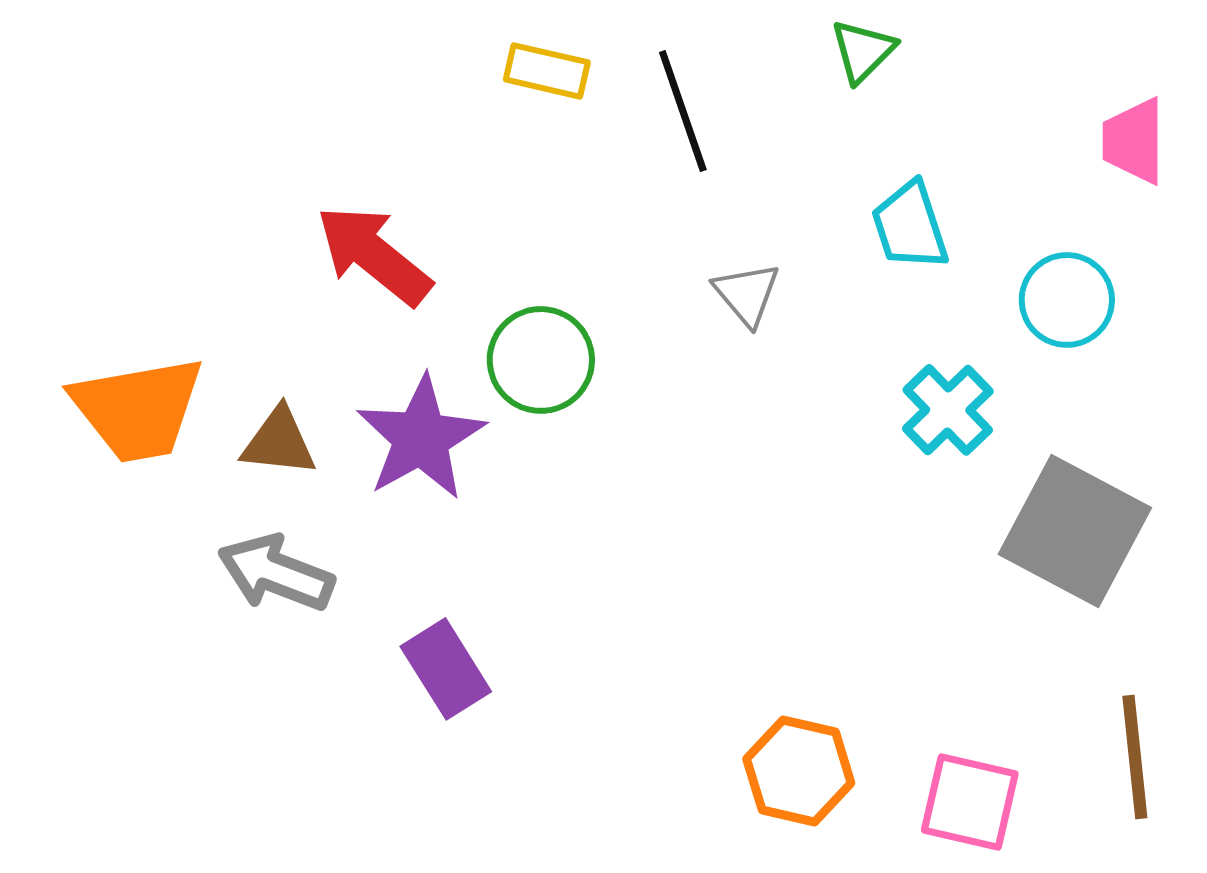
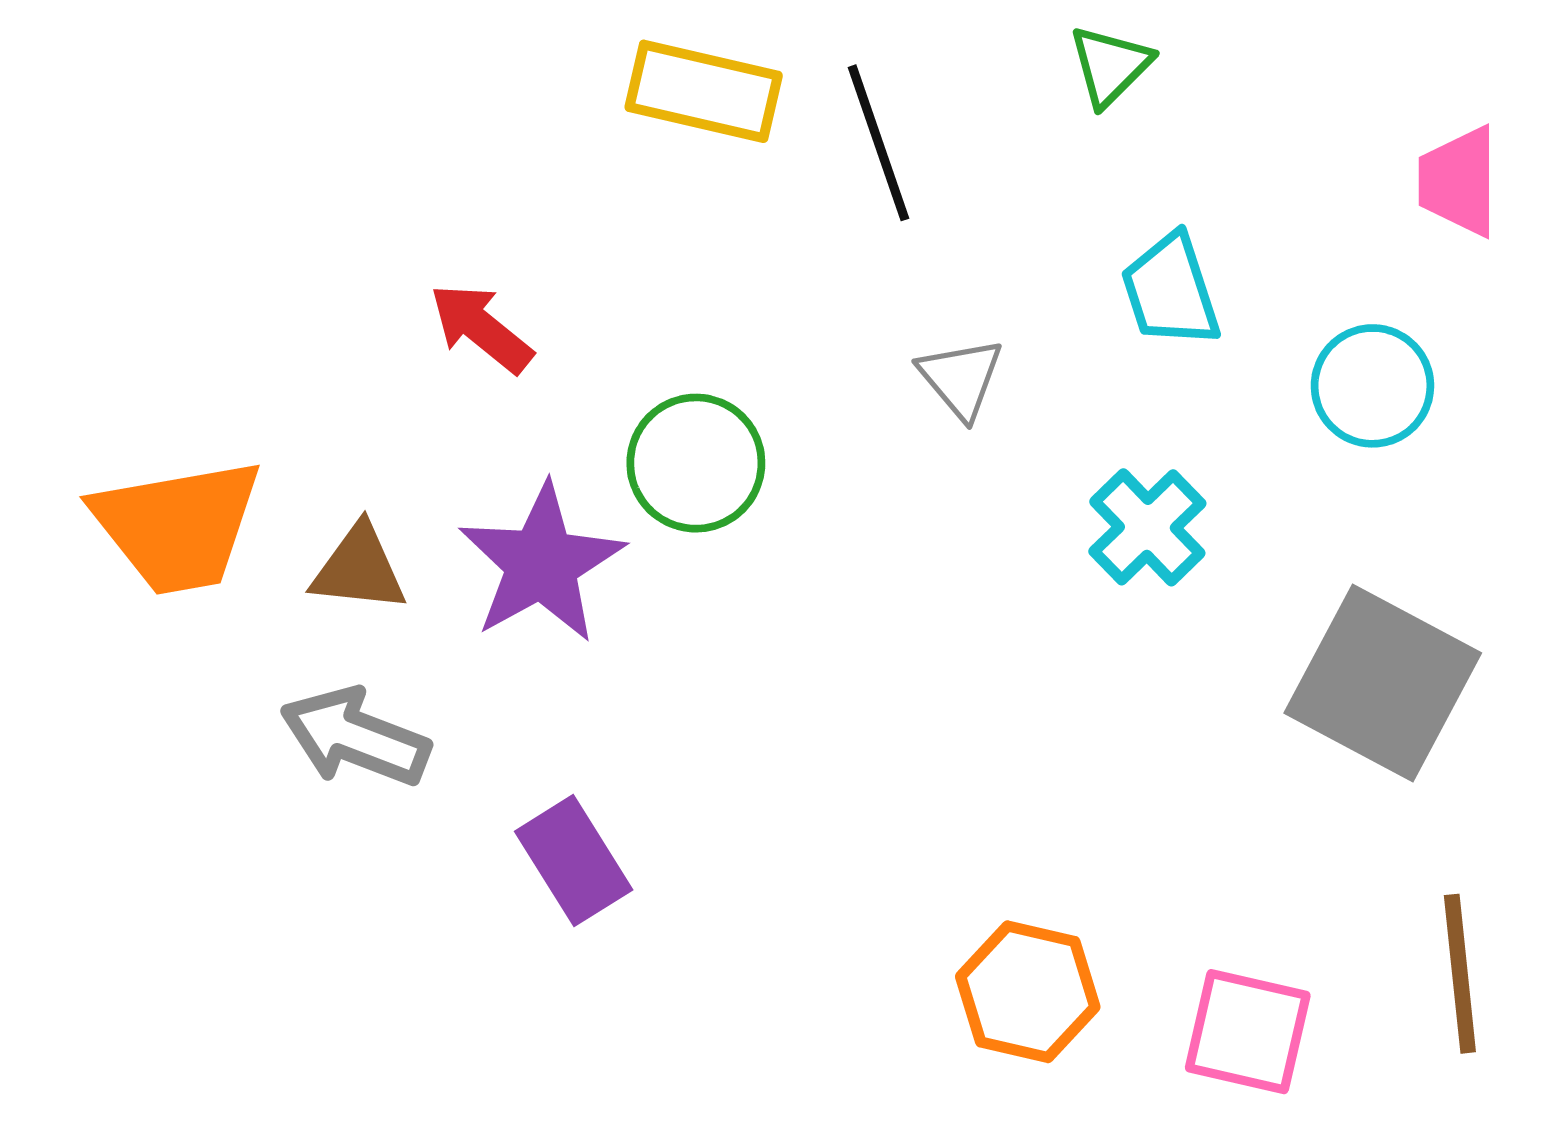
yellow rectangle: (547, 71) -> (704, 91), size x1.4
red arrow: (374, 255) -> (481, 328), size x0.7
cyan cross: (948, 410) -> (1147, 527), moved

